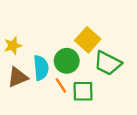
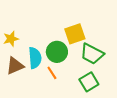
yellow square: (88, 40) -> (75, 34), turned 30
green square: (83, 91) -> (89, 82), moved, turned -30

